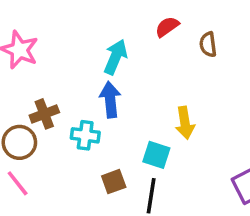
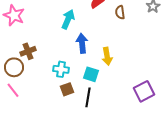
blue arrow: (110, 100) -> (82, 43), moved
cyan cross: (85, 135) -> (61, 69), moved

